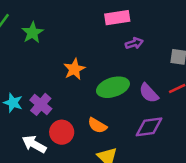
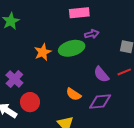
green ellipse: (113, 87) -> (72, 48), moved
orange semicircle: (97, 125) -> (74, 94), moved

